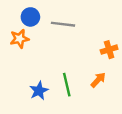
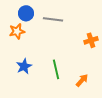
orange arrow: (98, 80) -> (82, 80), moved
blue star: (39, 91) -> (24, 66), moved

